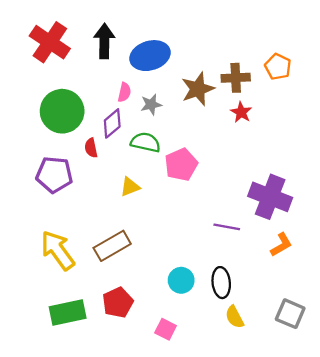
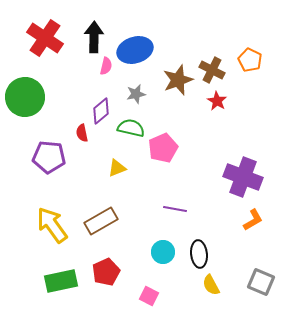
brown cross: (236, 78) -> (212, 70), turned 30
pink semicircle: (124, 92) -> (106, 66), moved
green circle: (62, 111) -> (25, 97), moved
purple line: (227, 227) -> (175, 209), moved

